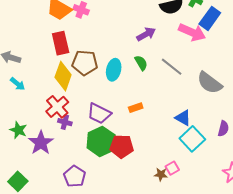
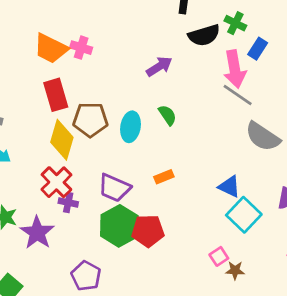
blue rectangle: (210, 18) -> (258, 49), size x0.7
pink arrow: (192, 32) -> (235, 69), turned 60
purple arrow: (146, 34) -> (159, 66), moved
gray line: (172, 67) -> (238, 95), moved
brown star: (161, 174) -> (235, 270), moved

